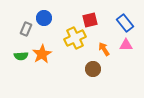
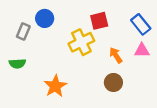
orange star: (42, 54) -> (55, 86), moved
brown circle: (93, 69) -> (113, 82), moved

